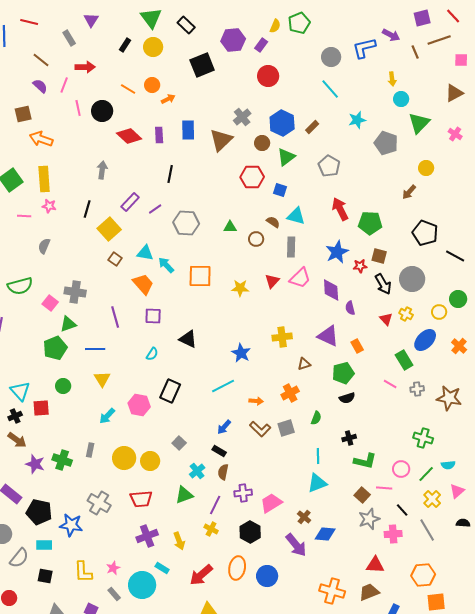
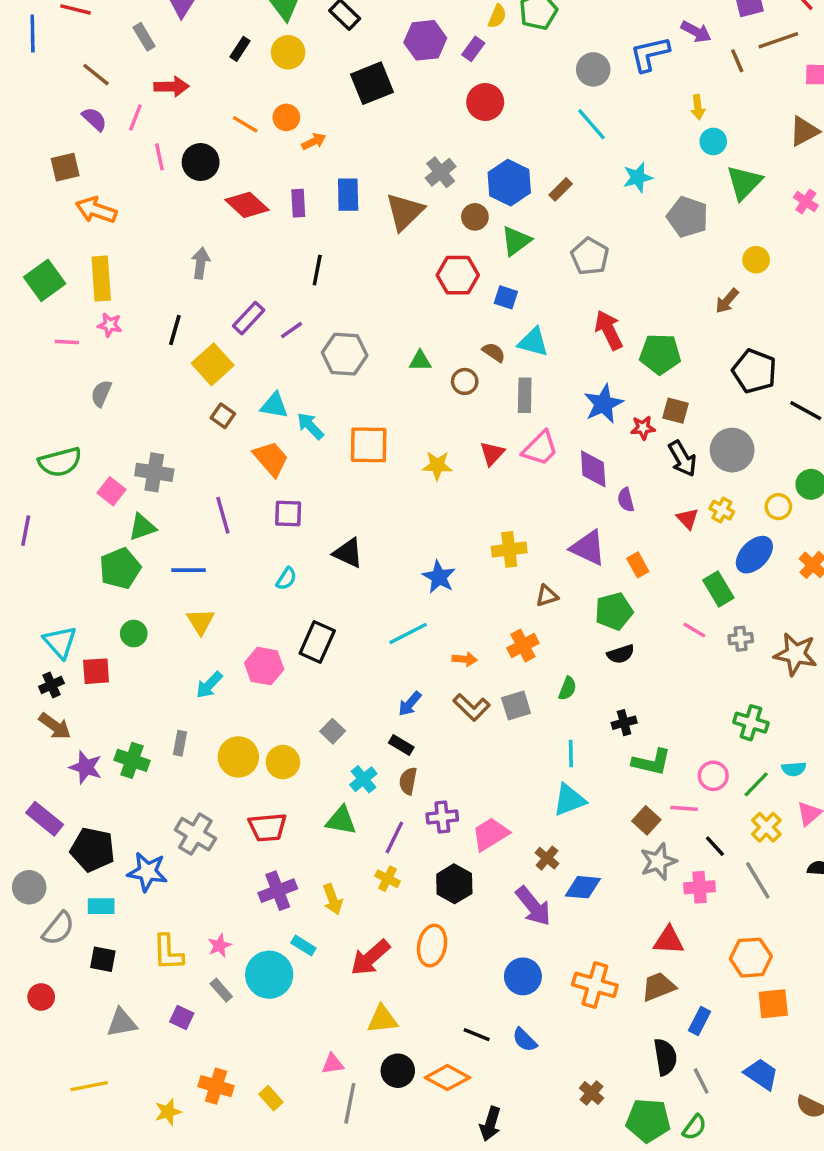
green triangle: (184, 495) -> (341, 820), turned 30
blue circle: (267, 576) -> (523, 976), moved

